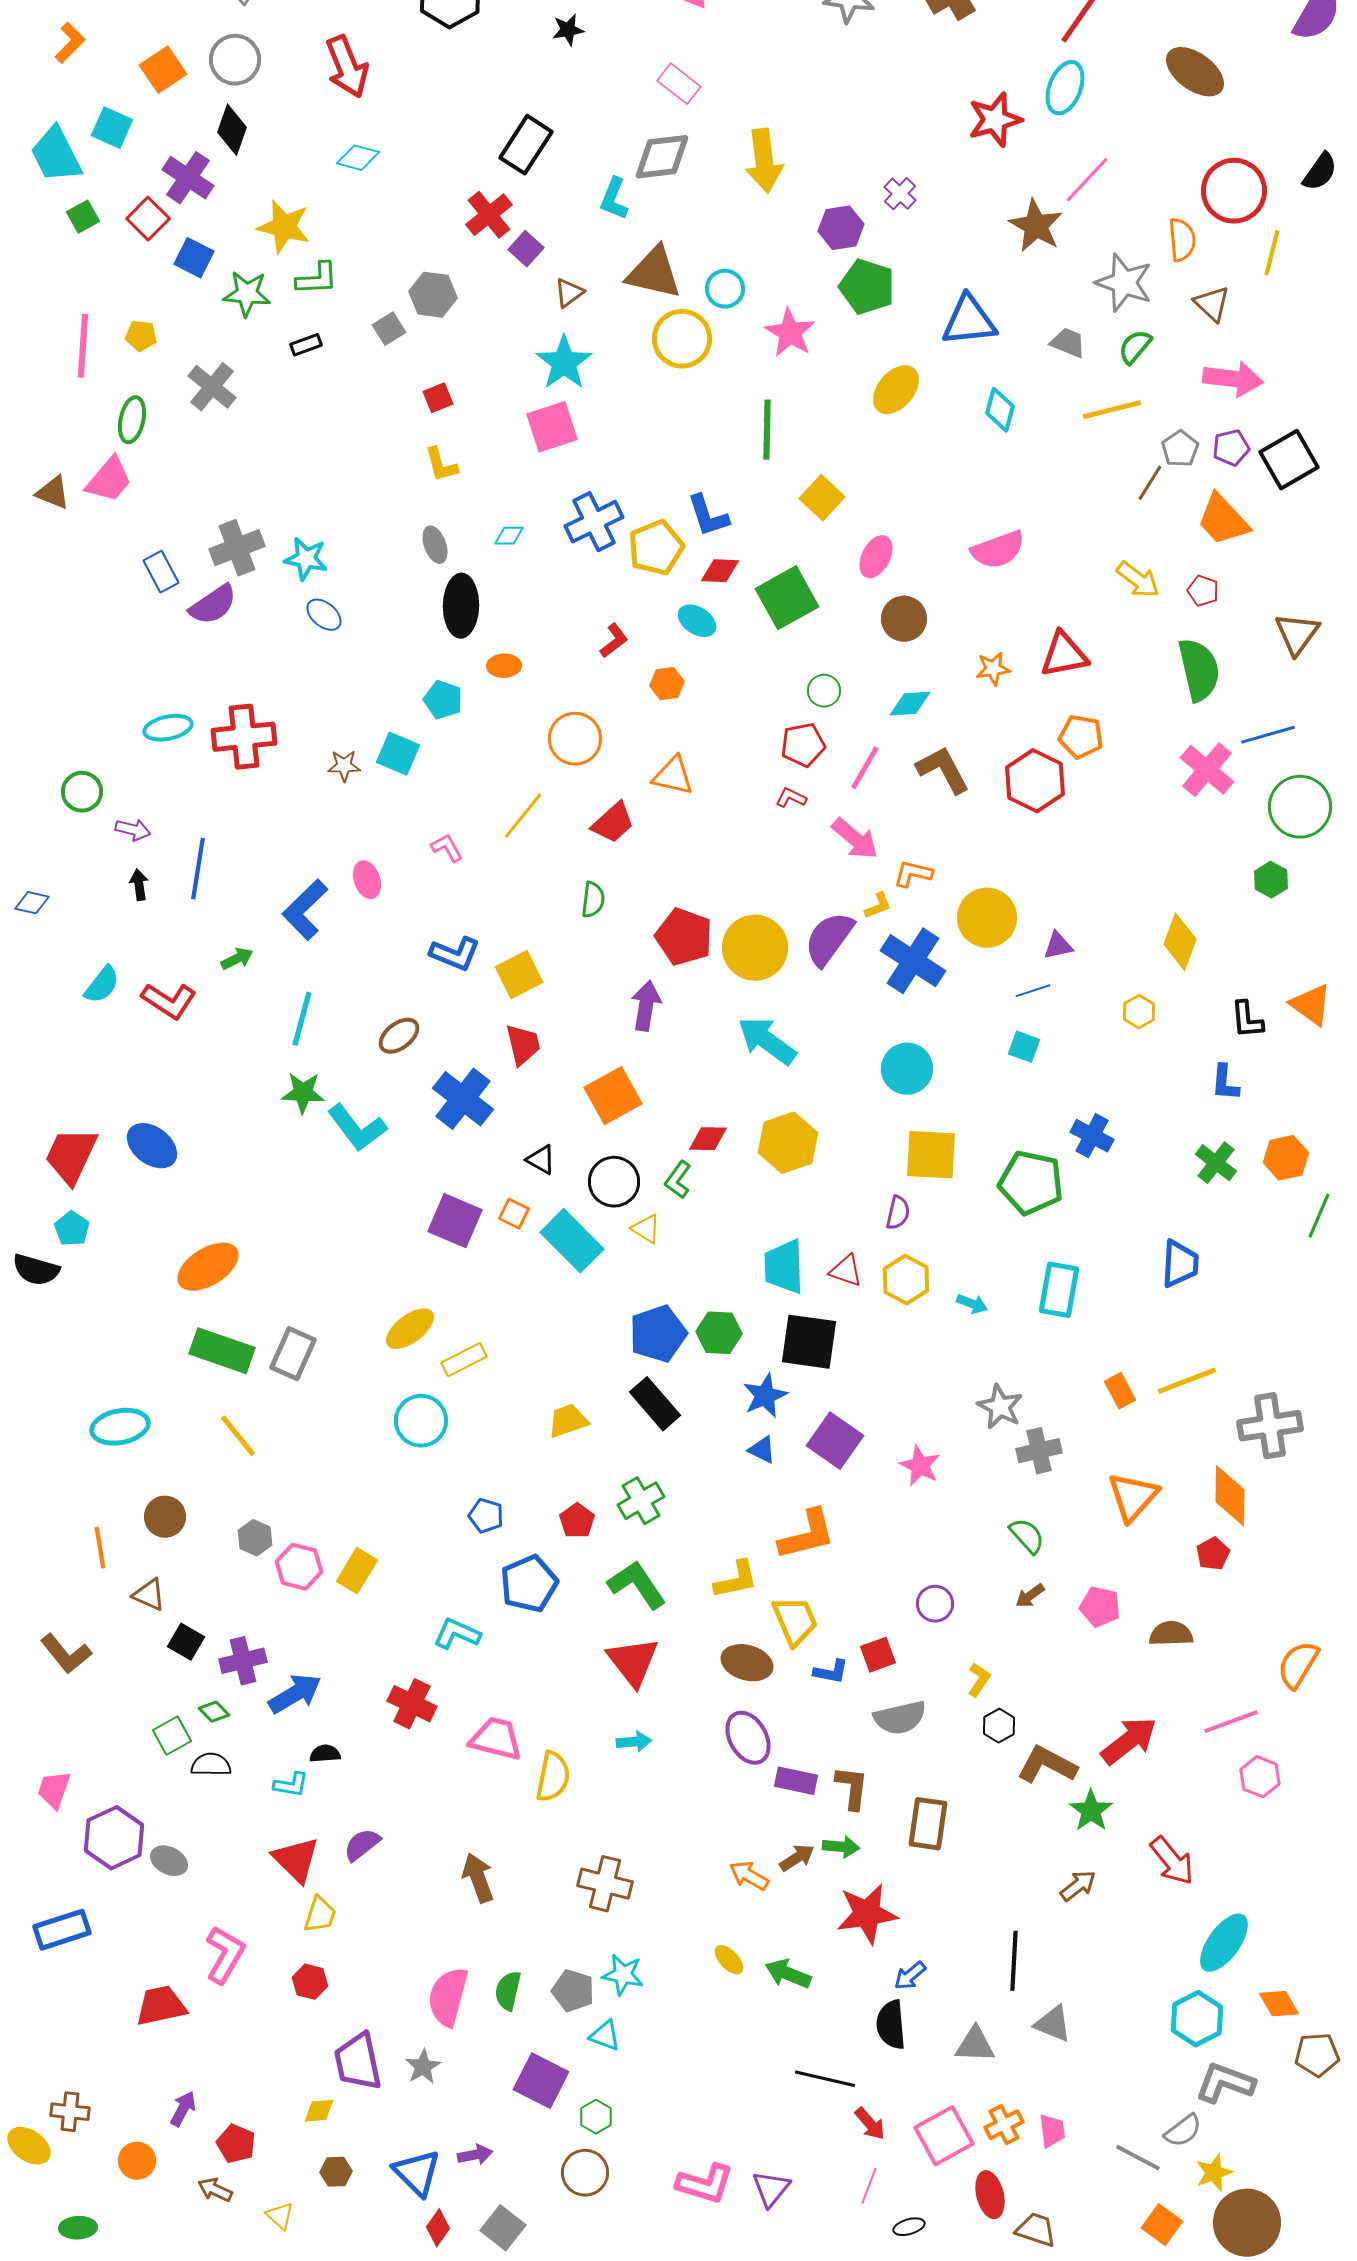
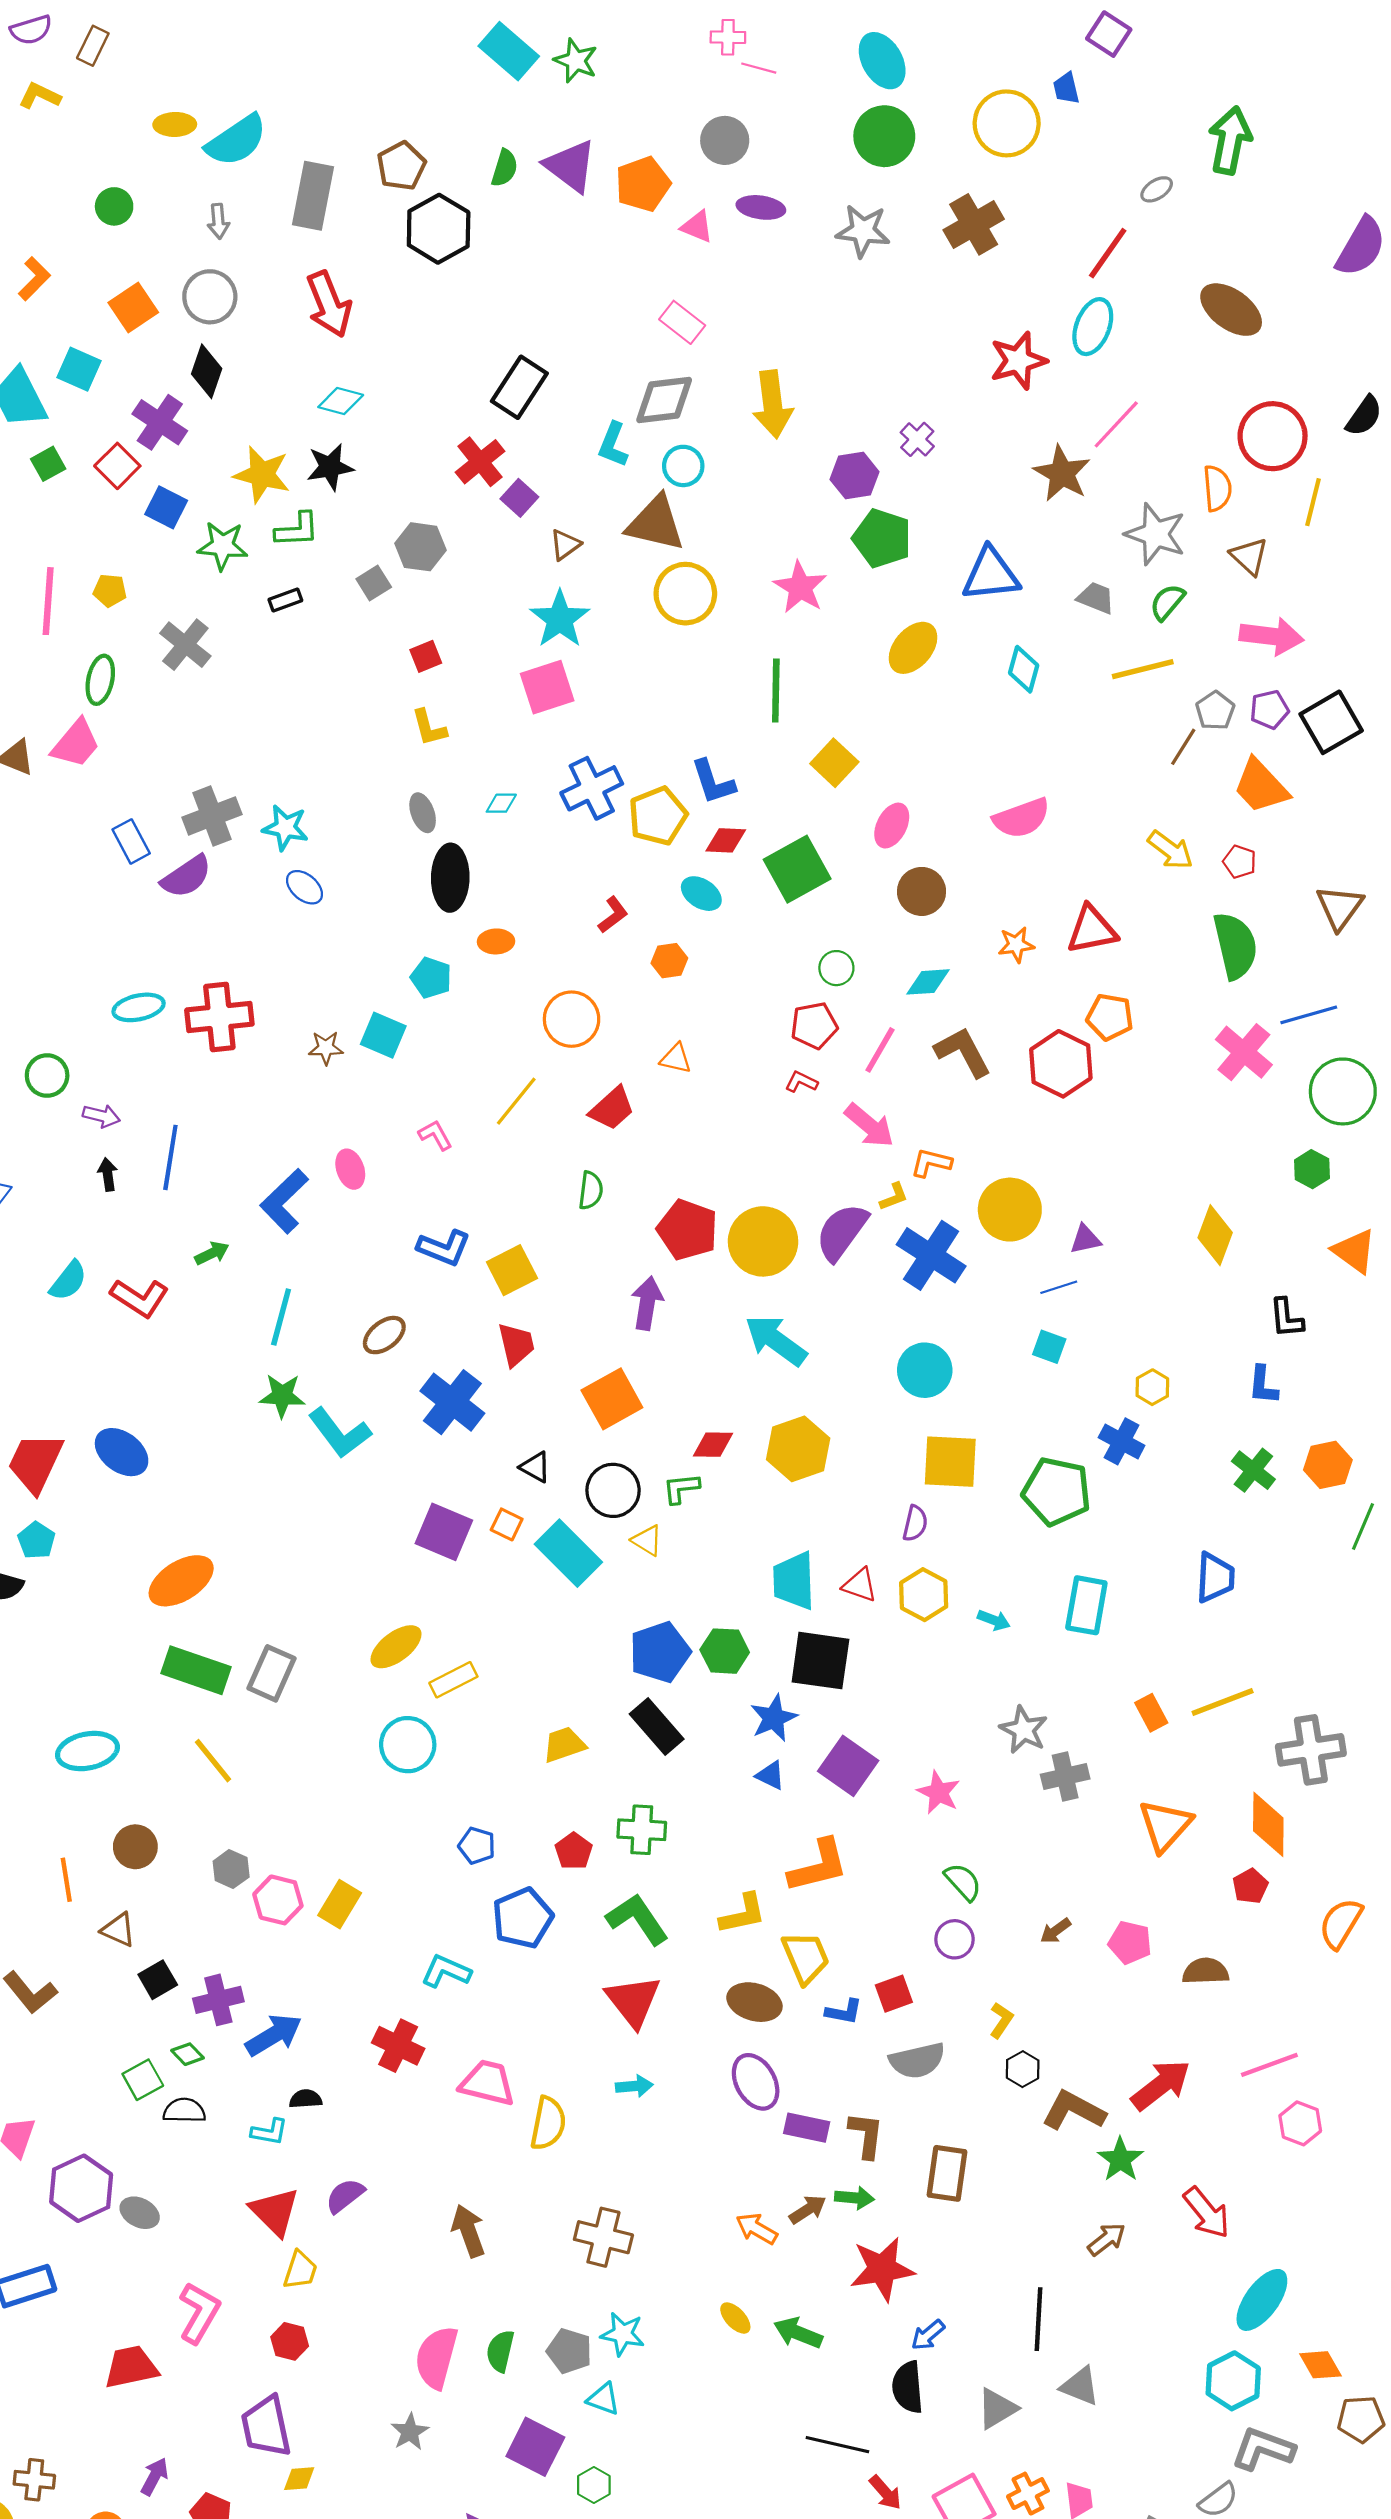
black star: (568, 30) -> (330, 467), moved, size x1.4
cyan circle: (725, 289) -> (683, 466), moved
orange triangle: (673, 776) -> (676, 1058), size x0.7
orange triangle: (1311, 1005) -> (1354, 1251), moved
yellow hexagon: (1139, 1012) -> (1152, 1387), moved
green L-shape: (678, 1180) -> (681, 1488), turned 48
green cross: (641, 1501) -> (642, 1830), turned 33
green semicircle: (1027, 1536) -> (963, 1882), moved
black square: (186, 1642) -> (158, 1980), turned 30
orange semicircle: (1298, 1665) -> (1341, 1923), moved
gray triangle: (975, 2045) -> (997, 2408), turned -33
purple trapezoid: (358, 2062) -> (266, 2427), moved

